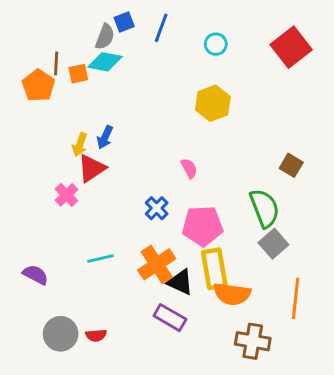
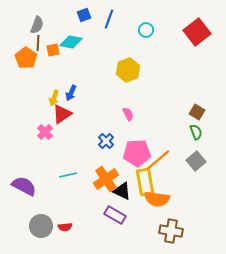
gray semicircle: (105, 37) -> (37, 25), moved
yellow hexagon: (213, 103) -> (128, 70), moved
green semicircle: (265, 208) -> (196, 132), moved, size x0.6
gray square: (273, 244) -> (196, 161), moved
purple semicircle: (35, 275) -> (24, 186), size x1.4
orange line: (296, 298) -> (158, 160), moved, turned 44

